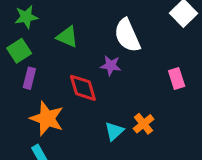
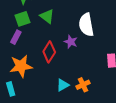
green square: (19, 51) -> (22, 19), moved
red diamond: (83, 88) -> (49, 52), turned 35
orange star: (47, 118) -> (21, 66), turned 30

